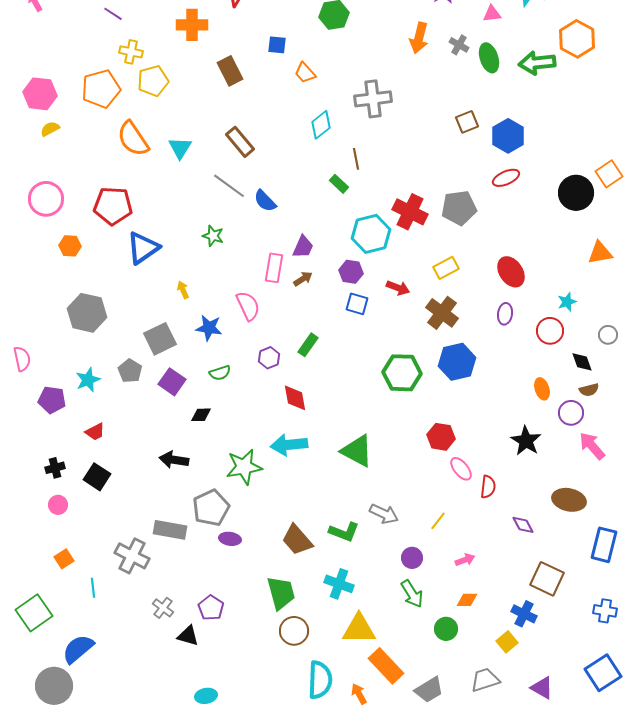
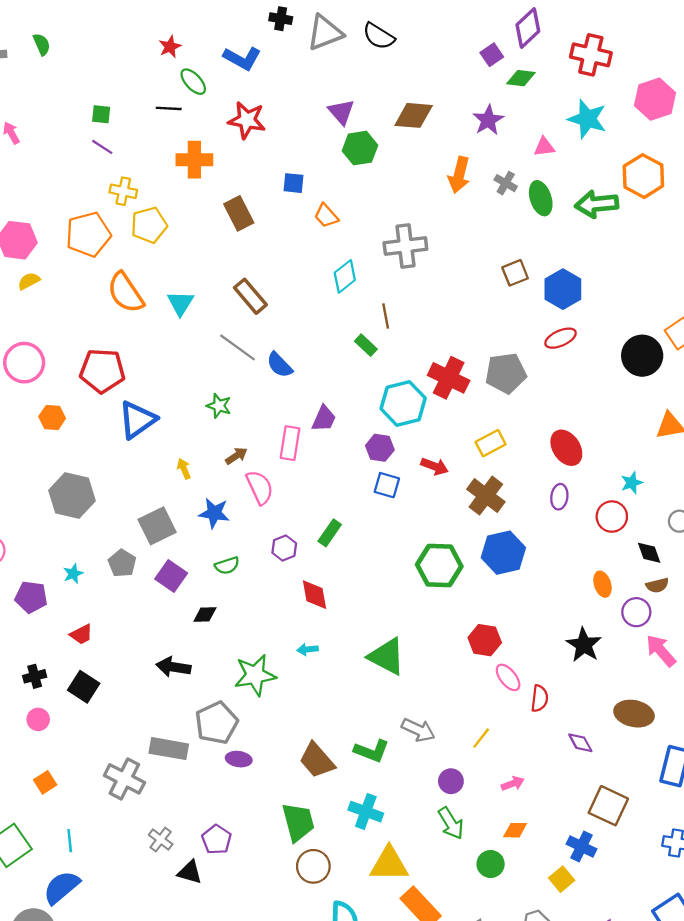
brown arrow: (303, 279) -> (236, 456), moved
cyan star: (88, 380) -> (73, 574), size x0.7
cyan arrow: (289, 445) -> (307, 649), size x0.5
cyan line: (93, 588) -> (70, 841), moved

